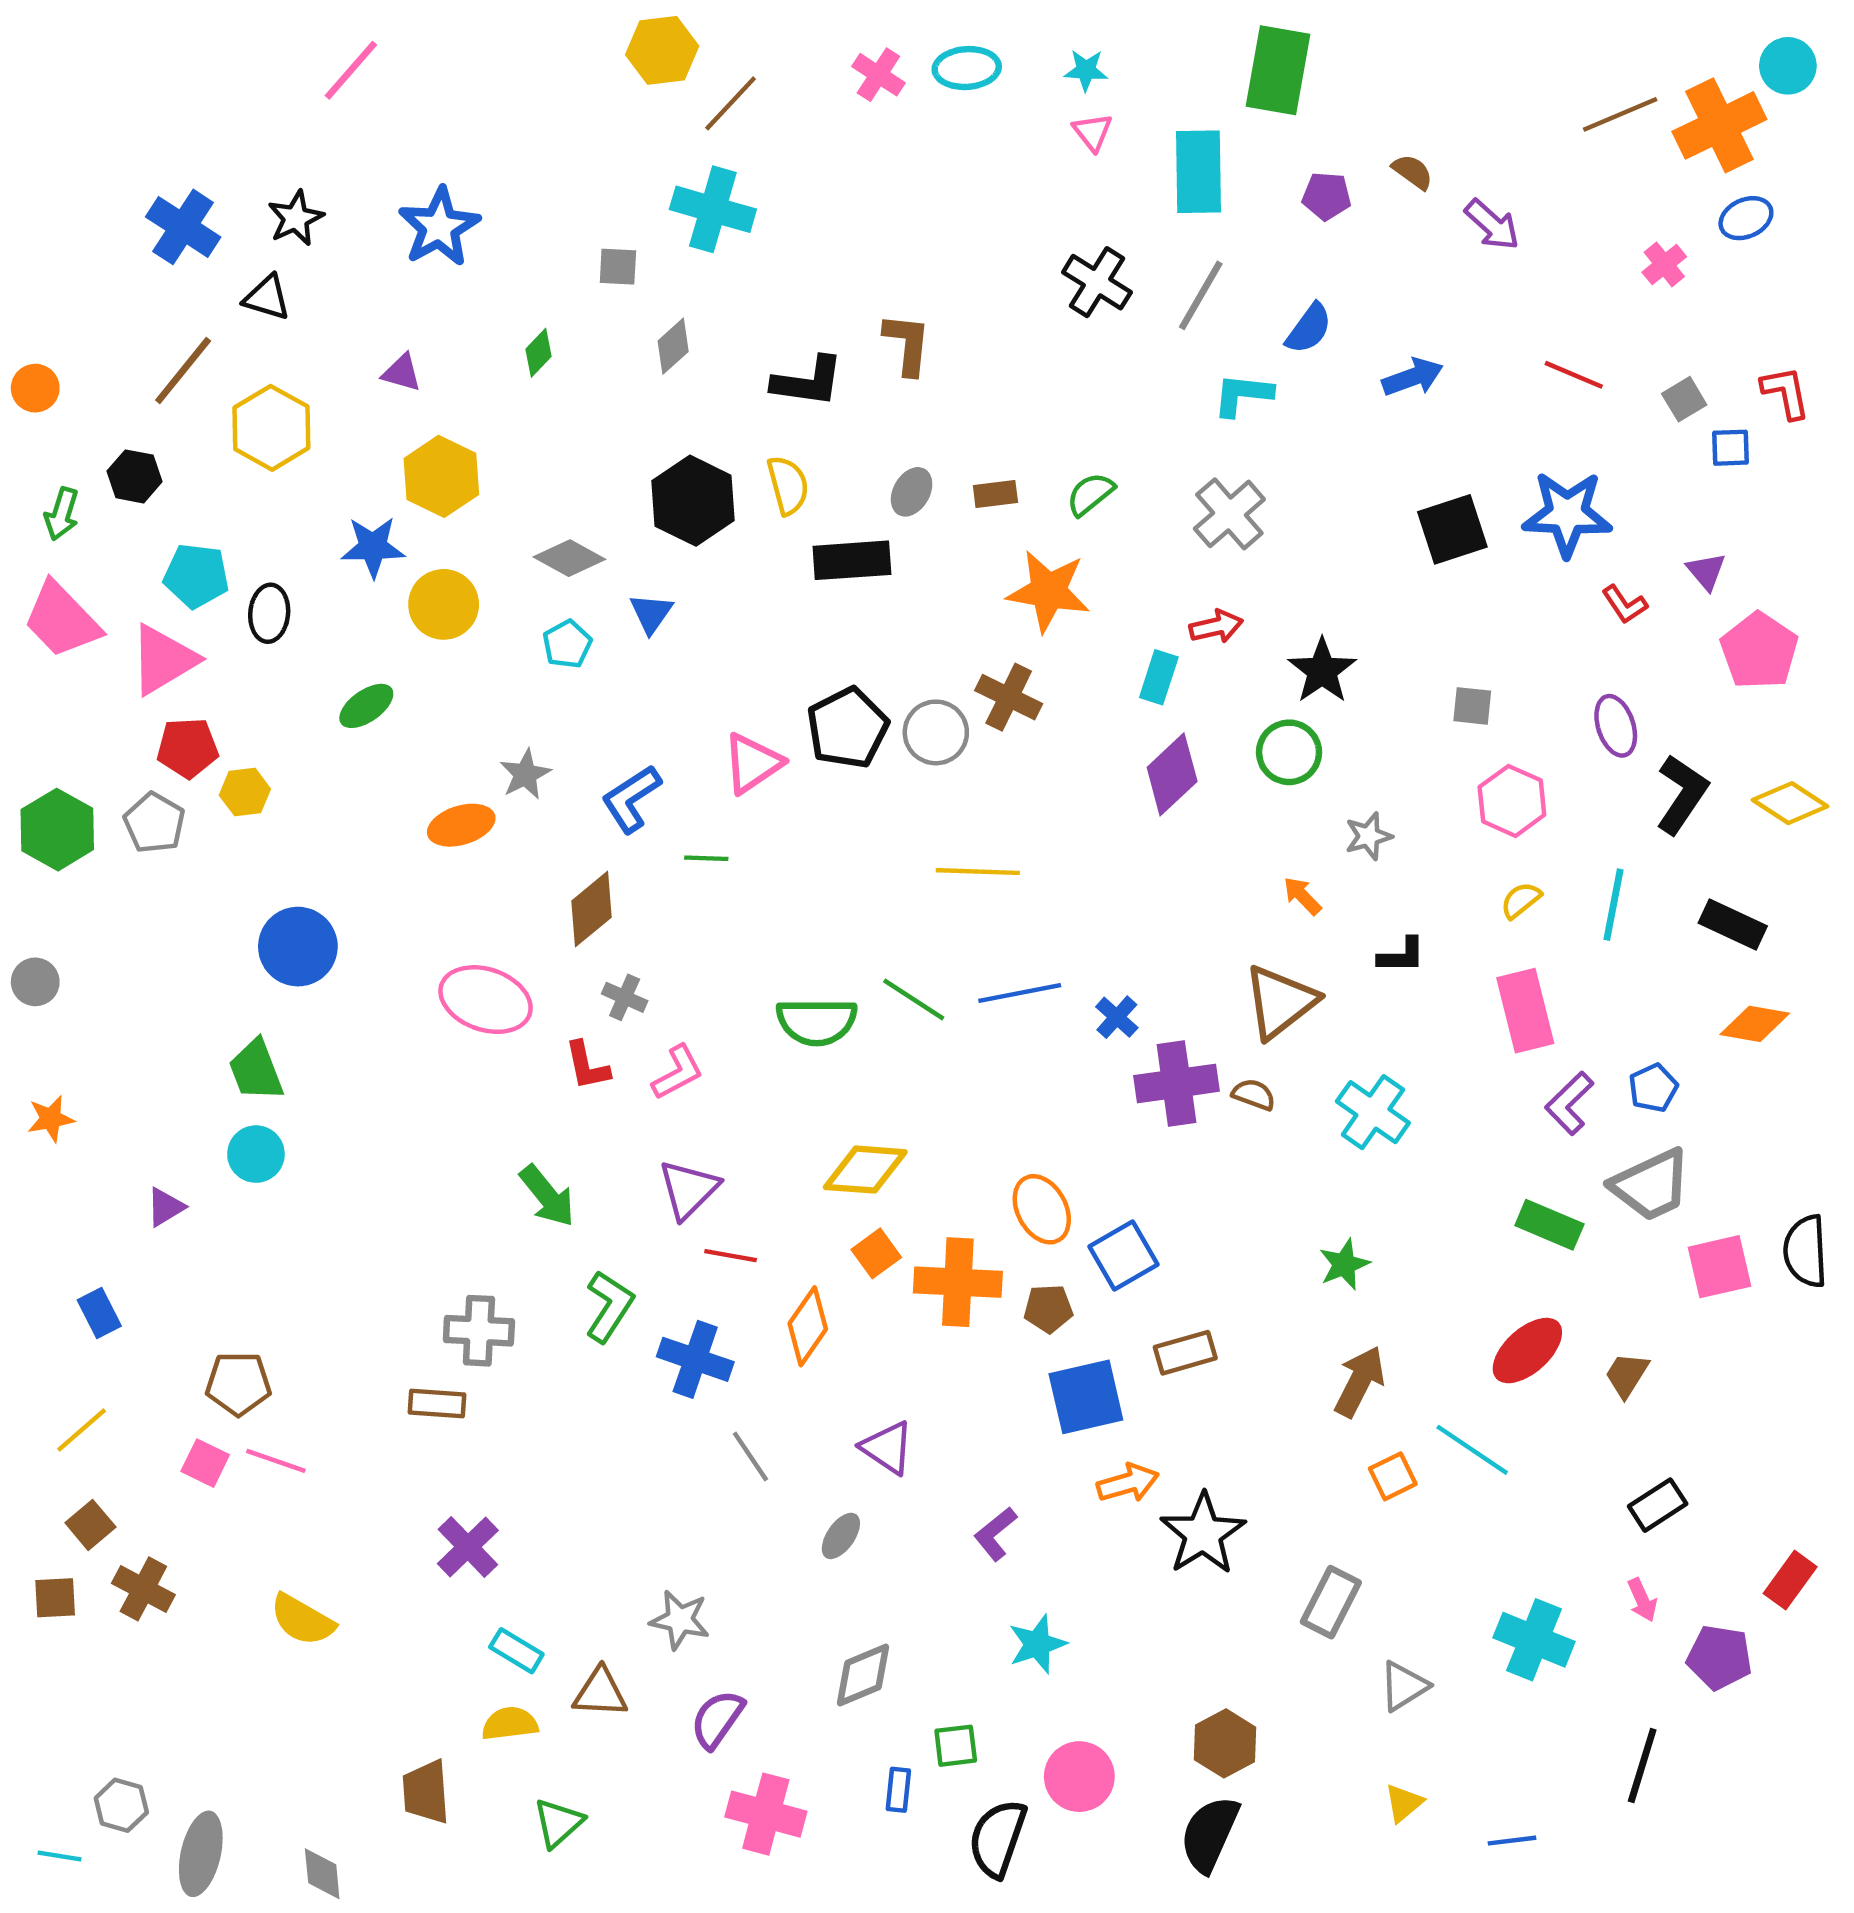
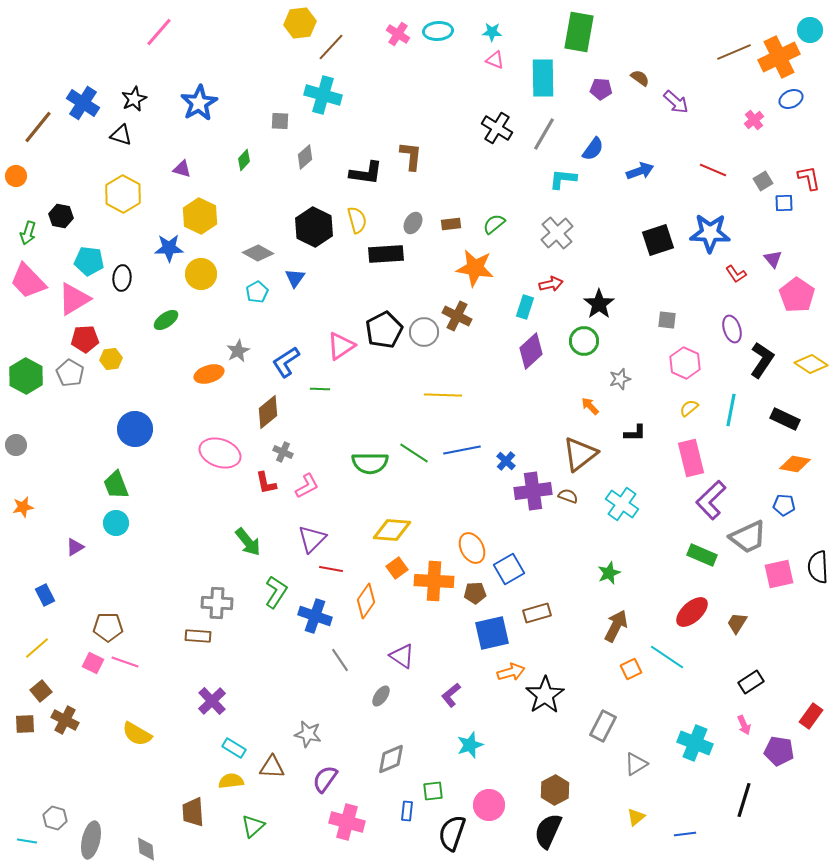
pink triangle: (1093, 132) -> (495, 60), turned -30
brown line: (183, 370) -> (38, 127), moved
blue pentagon: (1653, 1088) -> (784, 505), moved, turned 30
purple L-shape: (1569, 1103) -> (711, 500), size x1.4

